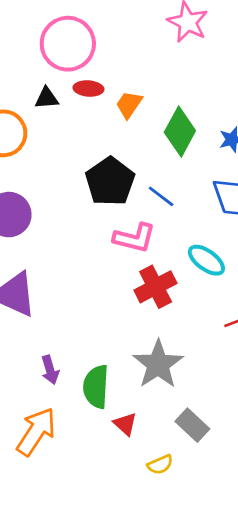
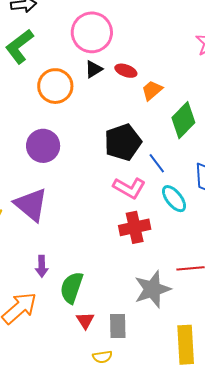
pink circle: (68, 44) -> (92, 32), moved
black triangle: (47, 98) -> (94, 69), turned -42
cyan ellipse: (206, 260) -> (174, 199), moved
gray star: (158, 364) -> (152, 289), moved
gray rectangle: (192, 425) -> (118, 326), moved, turned 30

